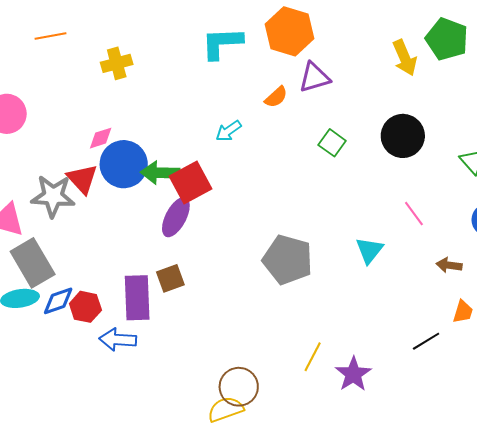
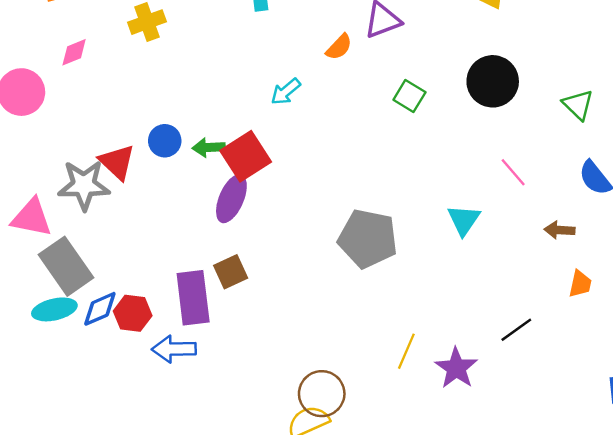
pink diamond: (101, 138) -> (74, 52), moved
blue circle: (124, 164) -> (165, 141), size x0.6
green arrow: (160, 173) -> (209, 147), size x0.7
black line: (426, 341) -> (516, 330), moved

